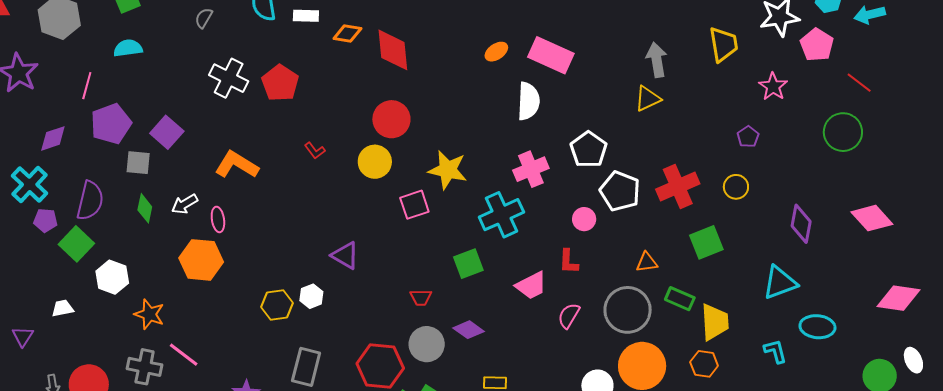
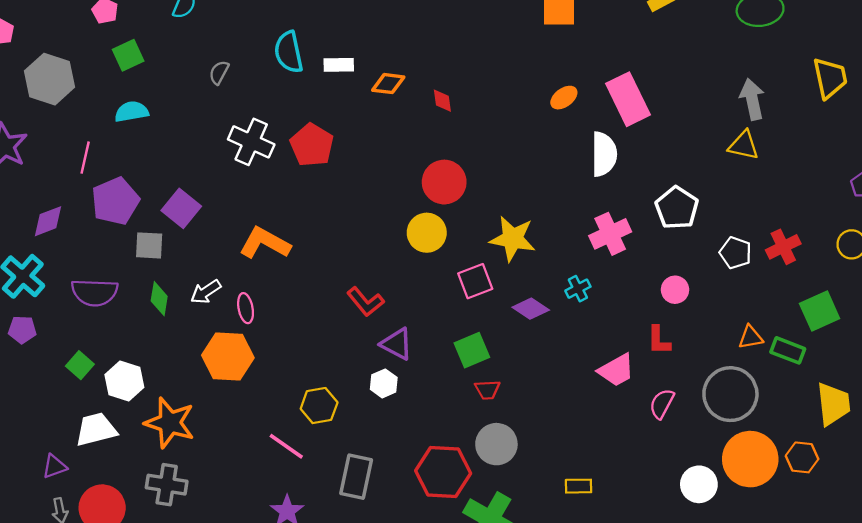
red diamond: (393, 50) -> (442, 101), size x0.5
pink rectangle: (551, 55) -> (628, 99), turned 42
yellow triangle: (648, 99) -> (744, 145), turned 40
red L-shape: (315, 150) -> (365, 302), moved, size x1.5
red cross: (678, 186) -> (783, 247), size x0.7
white pentagon: (620, 191) -> (736, 253), moved, size x0.7
purple semicircle: (90, 201) -> (95, 292), turned 81
cyan cross: (501, 215) -> (578, 289), size x0.5
purple pentagon: (45, 220) -> (22, 330), moved
green square: (76, 244) -> (80, 365), moved, size x0.7
green square: (468, 264) -> (472, 350), moved
white hexagon: (311, 296) -> (384, 383), moved
green rectangle: (680, 299) -> (788, 350), moved
white trapezoid: (63, 308) -> (96, 429), moved, size x1.6
orange star: (149, 314) -> (170, 423), size x1.4
purple diamond: (469, 330) -> (531, 309), moved
purple triangle: (23, 336) -> (54, 466), moved, turned 40
pink line: (184, 355) -> (286, 446), moved
orange hexagon: (704, 364) -> (802, 457), moved

